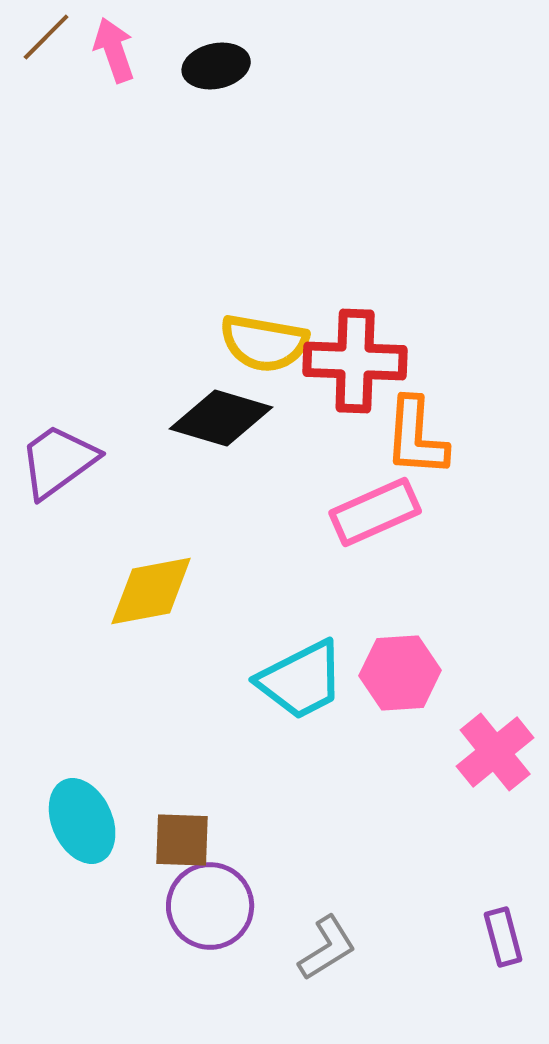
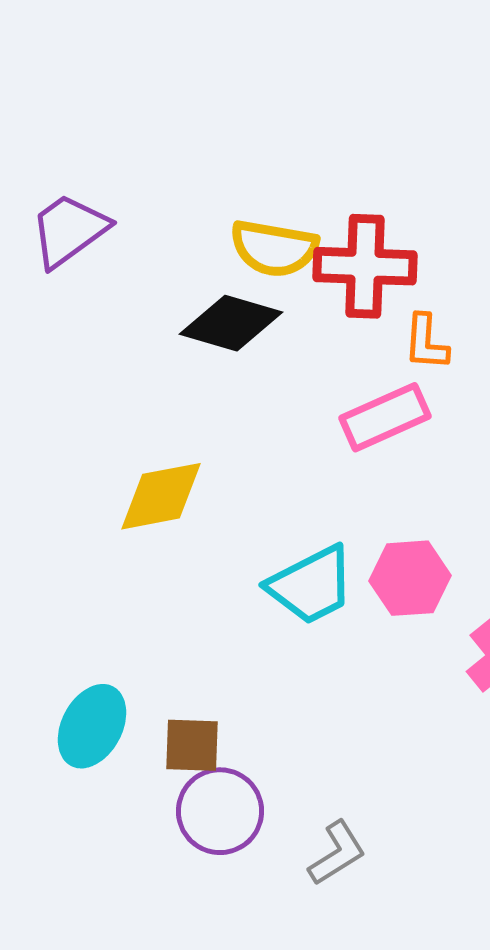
orange L-shape: (416, 437) -> (426, 342), size x0.7
purple trapezoid: (58, 461) -> (69, 230), moved
cyan ellipse: (82, 821) -> (92, 726), turned 52

